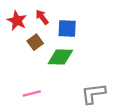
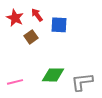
green diamond: (60, 57) -> (53, 75), moved
pink line: (32, 94) -> (15, 82), moved

